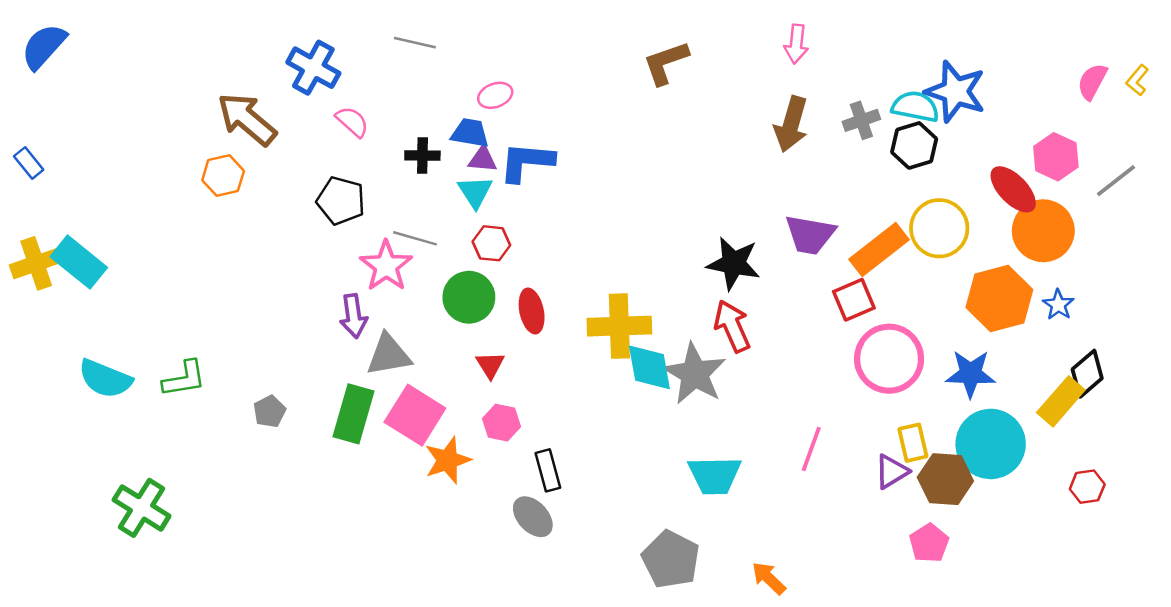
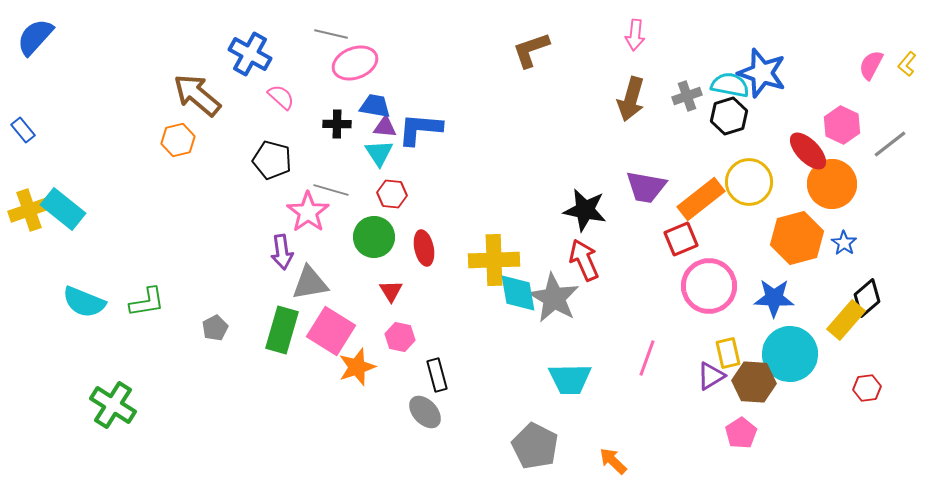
pink ellipse: (495, 95) -> (355, 63), moved, size x1.6

